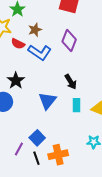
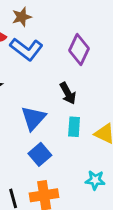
purple diamond: (69, 40) -> (79, 49), moved
blue square: (37, 138) -> (40, 154), moved

